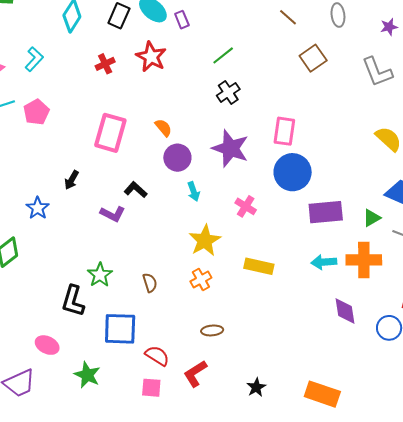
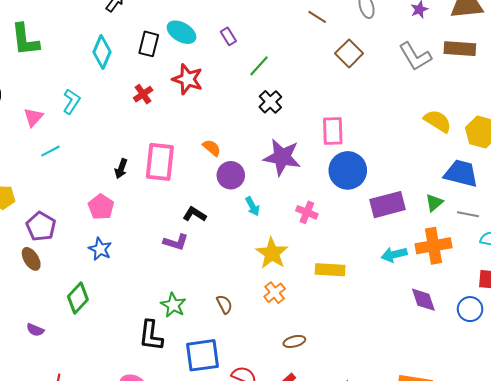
purple rectangle: (182, 20) -> (228, 36), moved
pink pentagon: (36, 112) -> (101, 207), moved
black arrow: (72, 180) -> (121, 169), moved

